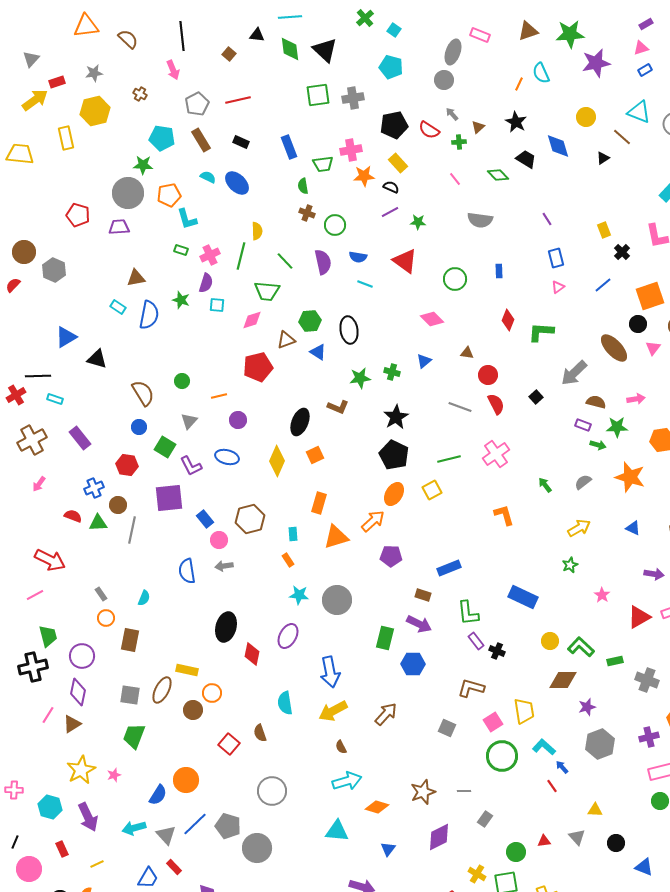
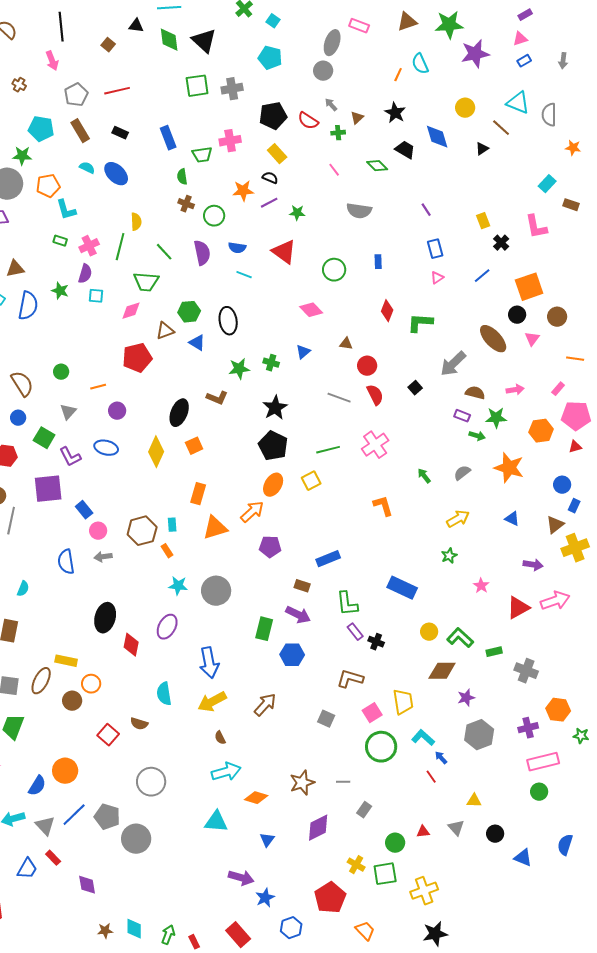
orange star: (364, 176) -> (243, 191), moved
brown hexagon: (250, 519) -> (142, 531), moved
brown semicircle: (260, 733) -> (139, 724), turned -54

